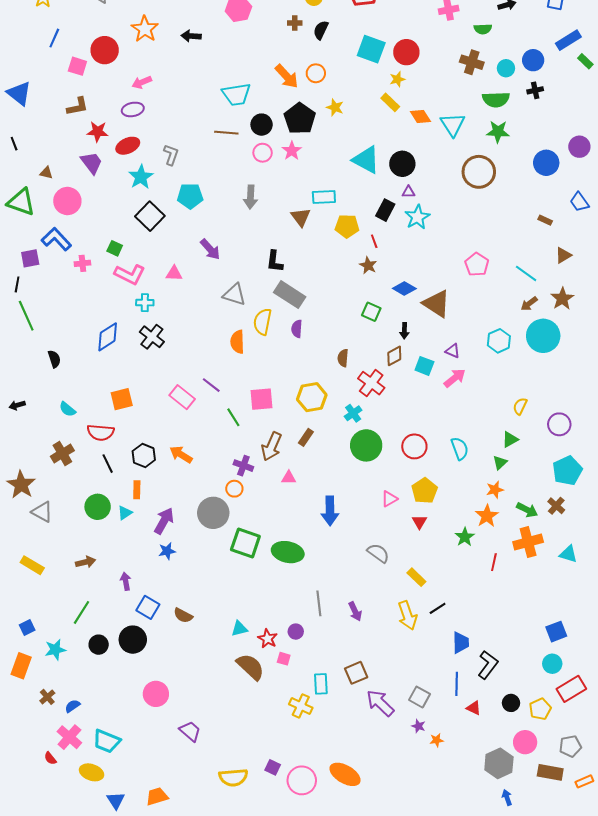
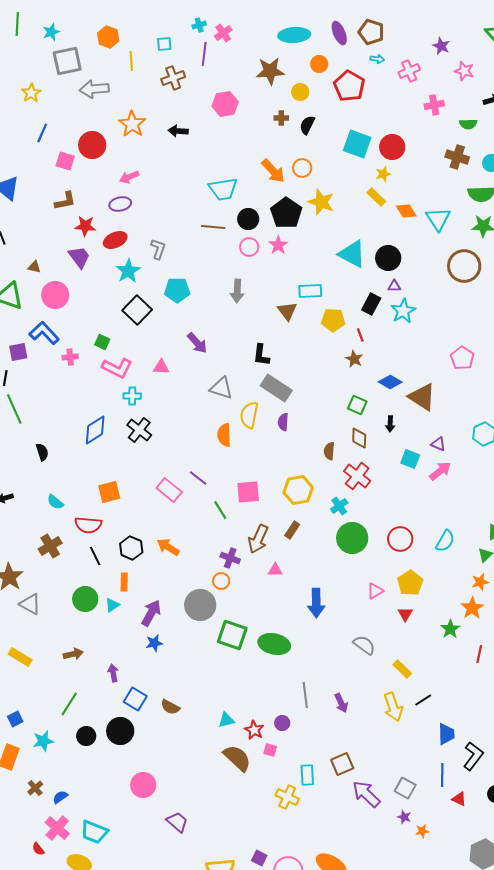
yellow star: (335, 107) -> (321, 202), size x1.5
brown diamond: (394, 356) -> (359, 438), moved, turned -60
cyan semicircle: (460, 448) -> (445, 541), turned 50

